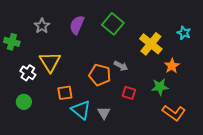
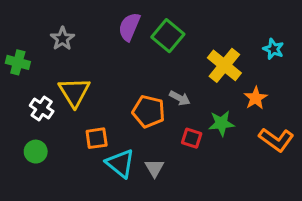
purple semicircle: (77, 25) -> (129, 27), moved
green star: (160, 87) -> (221, 123), moved
orange L-shape: (174, 113) -> (276, 140), moved

